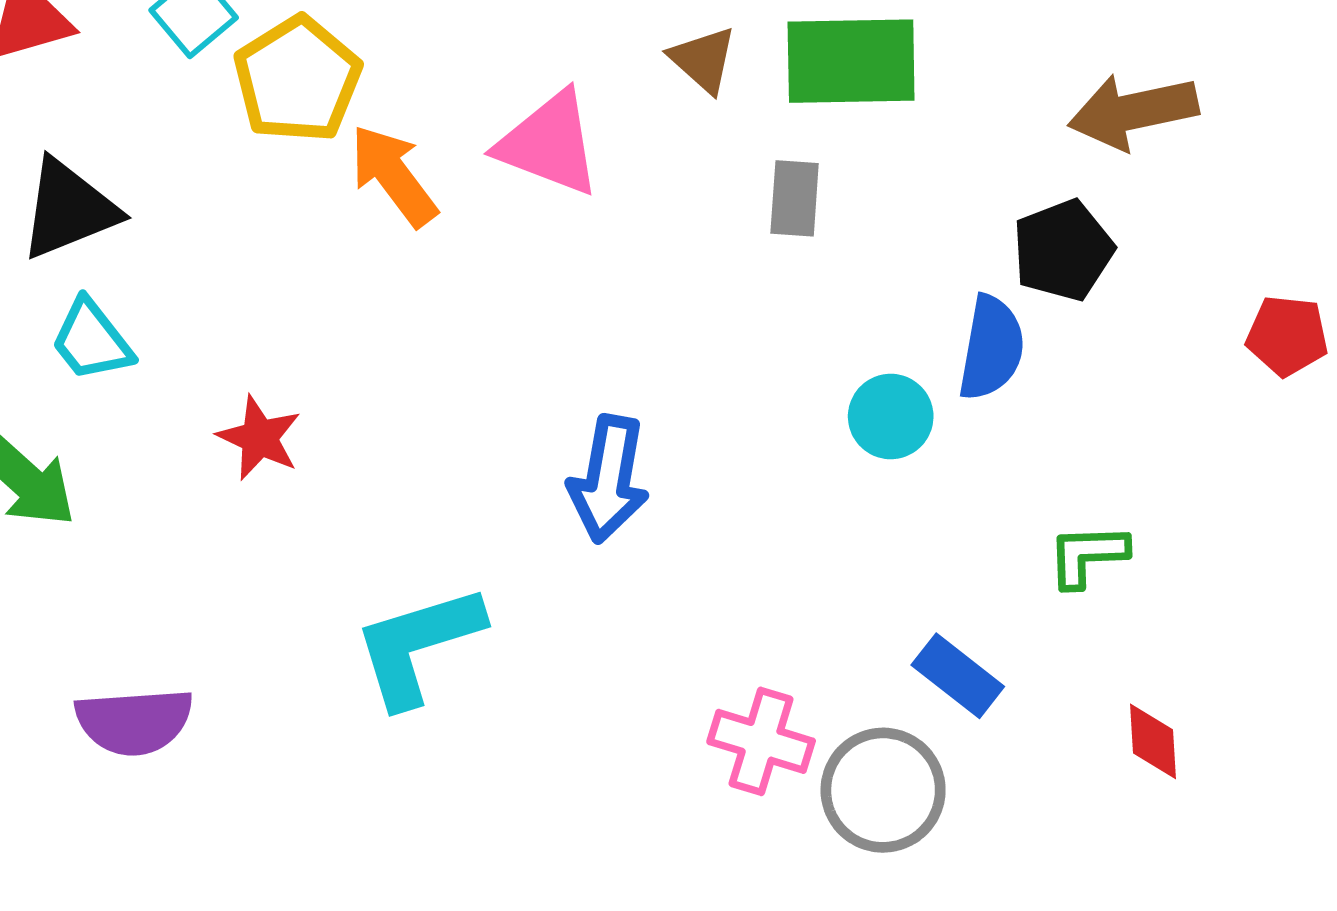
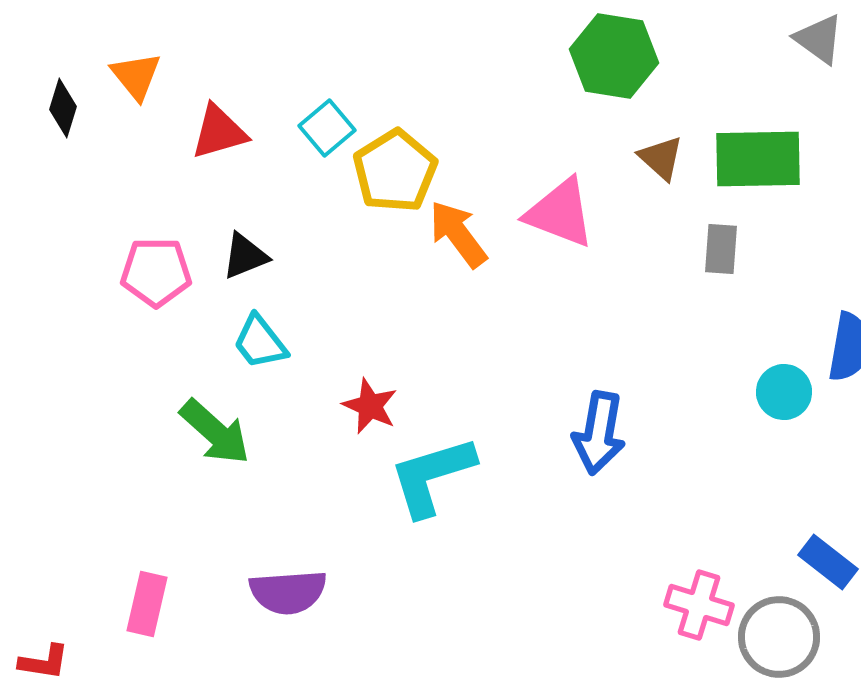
black triangle: (69, 209) -> (245, 256), size x0.7
cyan L-shape: (418, 645) -> (432, 476), moved

